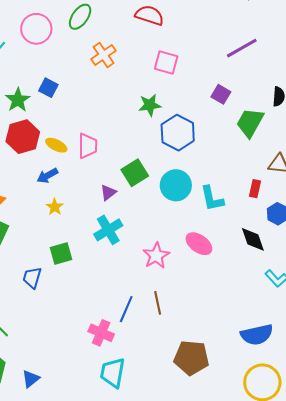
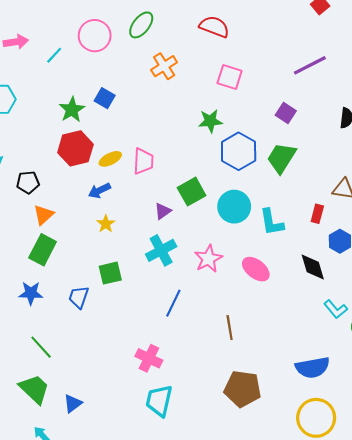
green trapezoid: (250, 123) -> (281, 158), moved
yellow ellipse: (56, 145) -> (110, 159), turned -55
pink star: (156, 256) -> (208, 259), moved
brown line: (158, 303) -> (230, 328), moved
blue line: (126, 309) -> (173, 303), moved

